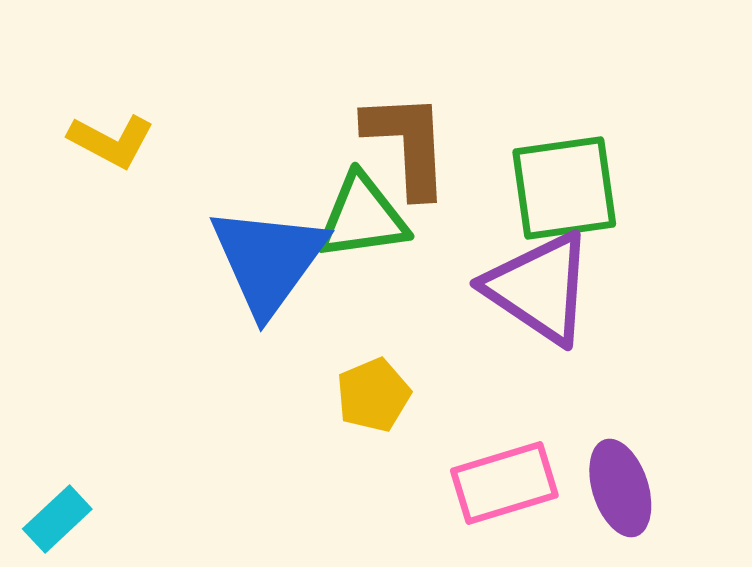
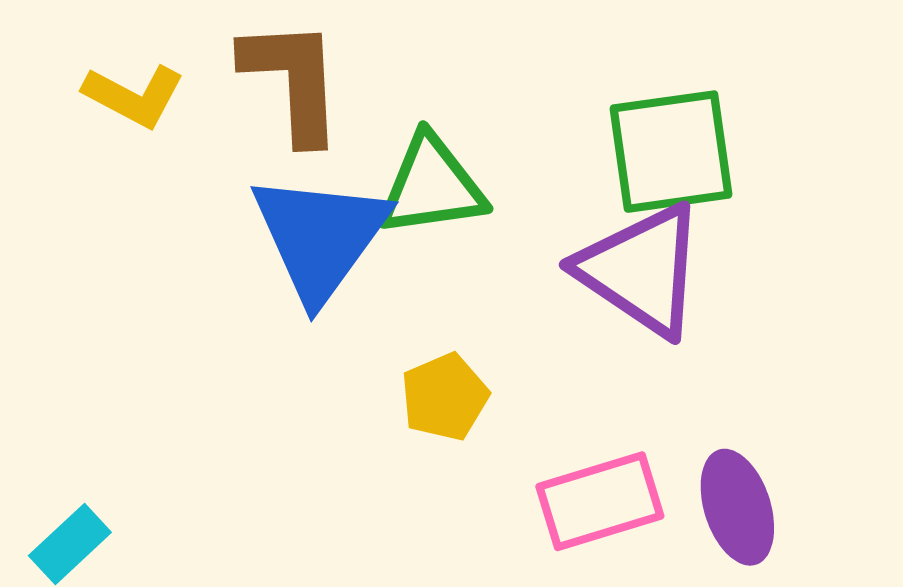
brown L-shape: (407, 144) -> (293, 80), moved

